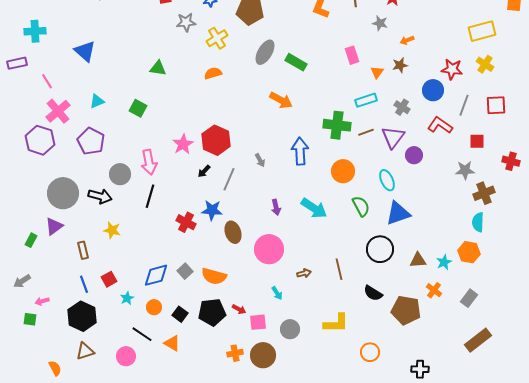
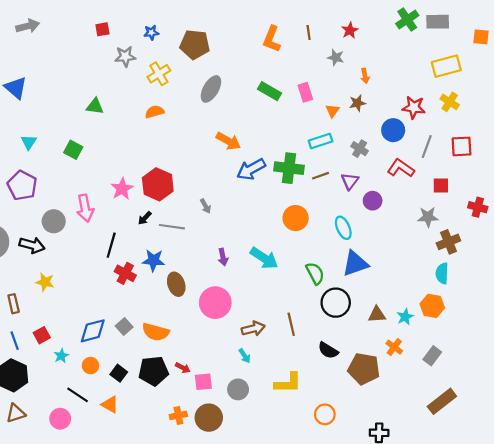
orange arrow: (407, 40) -> (365, 76), turned -80
green rectangle: (296, 62) -> (270, 91), moved
cyan triangle: (97, 101) -> (29, 142), turned -35
purple triangle: (393, 137) -> (350, 181), size x0.7
blue arrow: (300, 151) -> (251, 169), moved, turned -116
gray line: (229, 179) -> (172, 227), turned 75
black line: (150, 196) -> (111, 245), moved
green semicircle: (361, 206) -> (315, 273), moved
brown arrow: (304, 273) -> (253, 329), size x1.5
cyan arrow: (277, 293) -> (245, 356), moved

